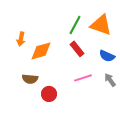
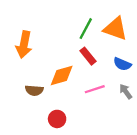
orange arrow: (21, 39) -> (24, 45), size x1.6
orange diamond: (41, 51) -> (62, 75), moved
red circle: (49, 94) -> (57, 119), moved

